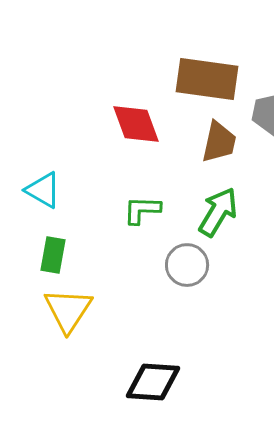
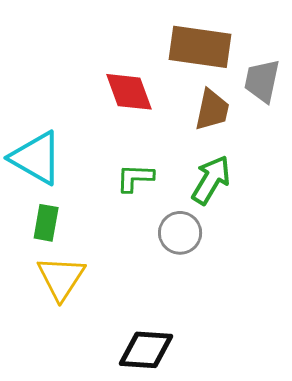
cyan triangle: (43, 190) -> (36, 158), size x1.5

